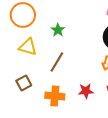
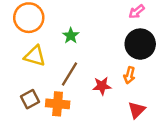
red star: (86, 91) -> (102, 86), moved
orange cross: (55, 96) -> (58, 104), moved

